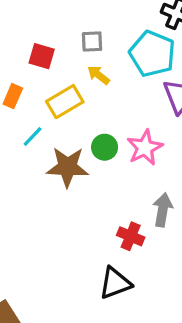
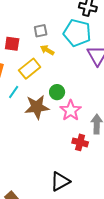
pink star: (145, 148) -> (71, 110), moved
black triangle: (115, 283) -> (60, 182), moved

